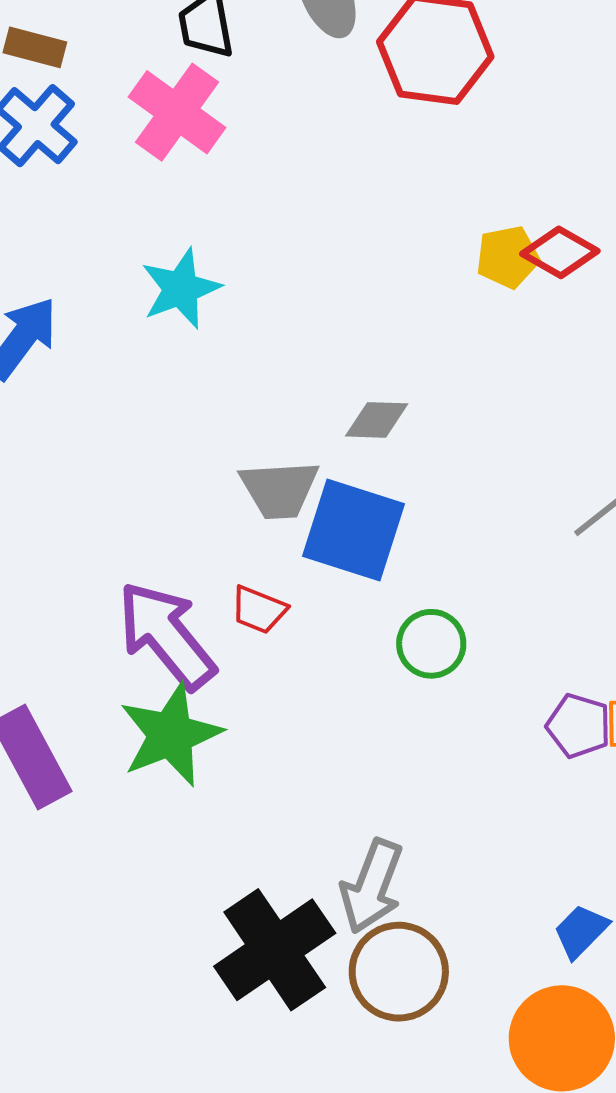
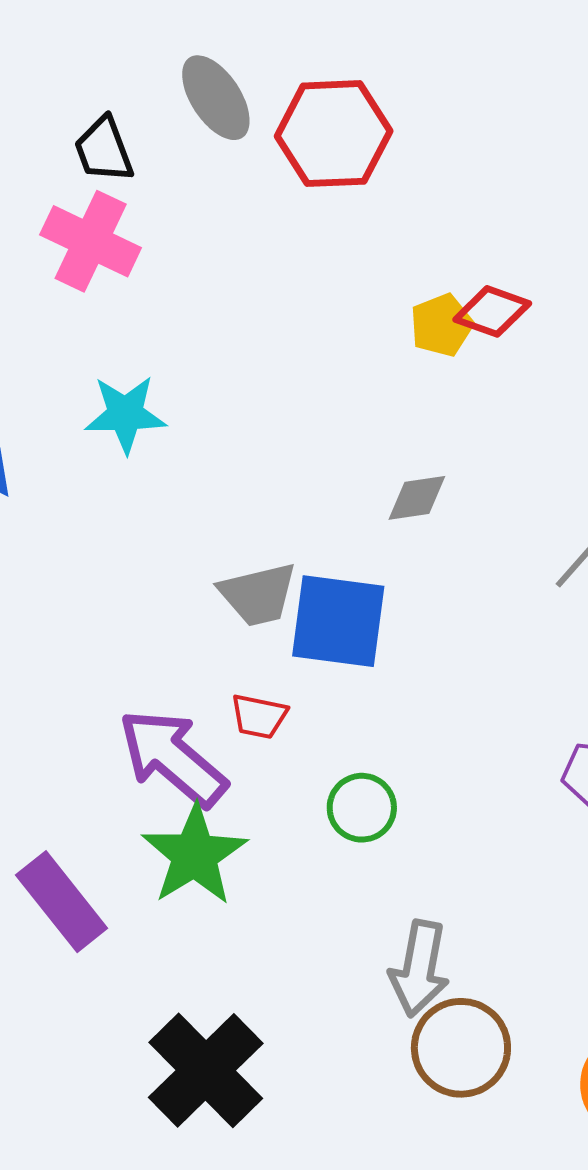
cyan star: (181, 289) -> (125, 414), turned 30
gray diamond: (377, 420) -> (417, 498), moved
green circle: (431, 644) -> (362, 808), moved
black cross: (275, 950) -> (206, 1070), moved

